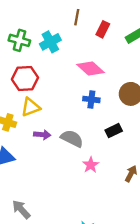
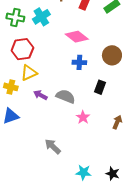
black rectangle: (114, 131) -> (100, 87), turned -40
purple arrow: (42, 135) -> (40, 95), turned -152
gray arrow: (21, 209) -> (53, 146), moved

